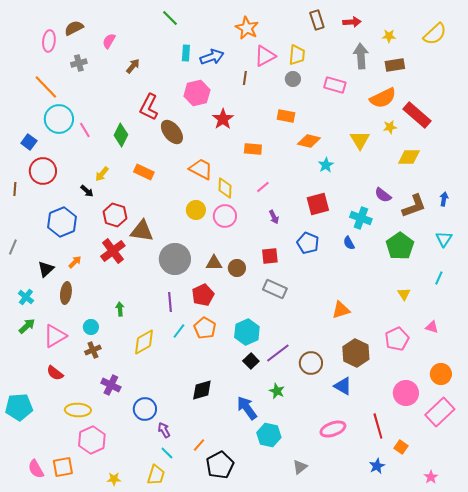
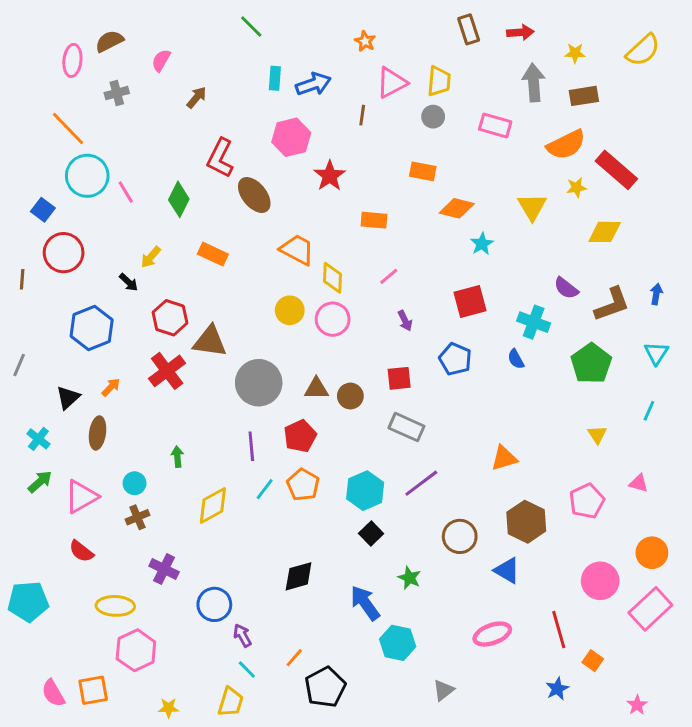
orange star: (247, 28) -> (365, 41), size x0.6
purple line: (278, 353) -> (421, 483), moved

